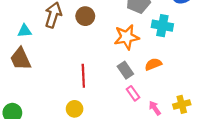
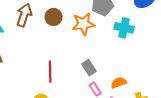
orange star: (127, 37) -> (83, 24), moved
orange semicircle: (153, 64) -> (119, 83), moved

